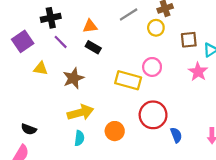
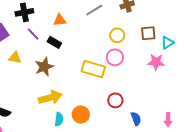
yellow circle: (156, 28) -> (117, 35), moved
black rectangle: (93, 47) -> (54, 42), moved
pink star: (198, 72) -> (156, 62), turned -30
red circle: (153, 115) -> (115, 100), size x0.6
cyan semicircle: (79, 138) -> (59, 119), moved

